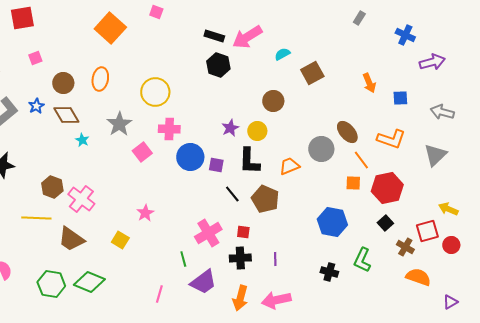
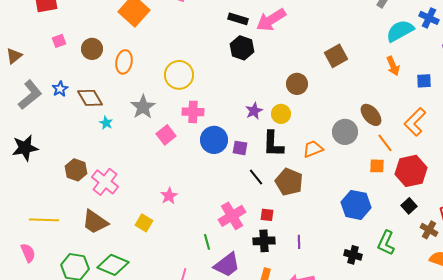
cyan semicircle: (282, 54) -> (400, 31), moved, size x1.8
brown circle: (63, 83) -> (92, 49), moved
orange L-shape: (391, 139) -> (415, 122), turned 116
yellow line: (36, 218) -> (44, 220), moved

